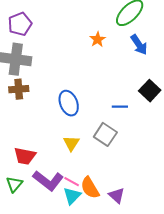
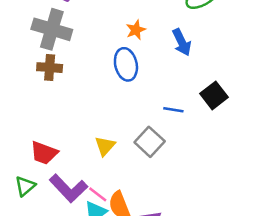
orange star: (98, 39) -> (136, 30), moved
blue arrow: (139, 45) -> (182, 42), moved
blue ellipse: (69, 103) -> (126, 64), moved

